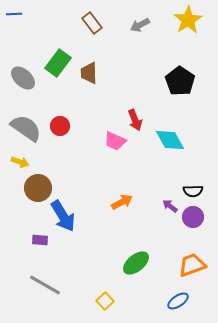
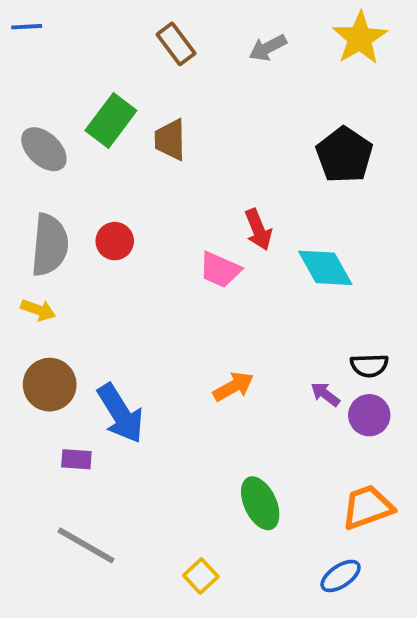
gray semicircle: (26, 128) -> (50, 245), turned 60
brown circle: (38, 188) -> (50, 385), moved
green ellipse: (136, 263) -> (260, 503), turned -76

